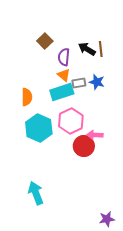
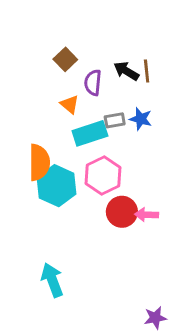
orange triangle: (64, 75) -> (70, 104), moved
orange semicircle: (27, 97) -> (39, 162), moved, size x1.4
pink arrow: (95, 135) -> (147, 215), moved

